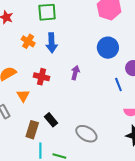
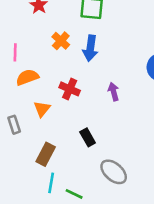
purple arrow: (75, 73) -> (114, 92), turned -40
black rectangle: (51, 120) -> (88, 137), moved

